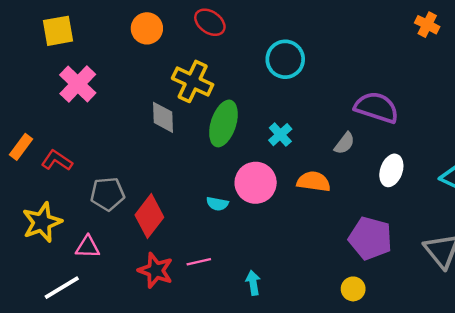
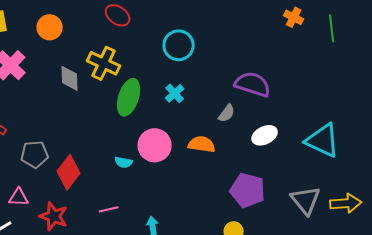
orange circle: (147, 28) -> (50, 27), moved
gray diamond: (163, 117) -> (70, 78), moved
cyan cross: (280, 135) -> (175, 93), moved
white ellipse: (391, 170) -> (265, 135), turned 45
red star: (156, 270) -> (54, 216), moved

